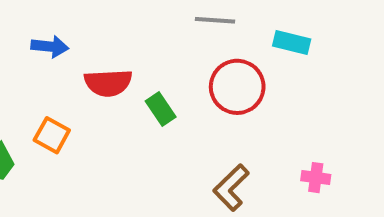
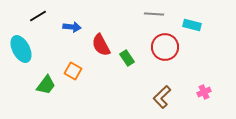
red semicircle: (108, 83) -> (101, 45), turned 65
pink cross: (316, 178) -> (204, 92), turned -32

